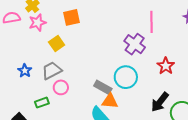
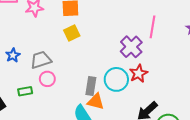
yellow square: (57, 43) -> (72, 33), moved
red star: (166, 66) -> (139, 73), moved
gray rectangle: (103, 87) -> (91, 86), turned 60

